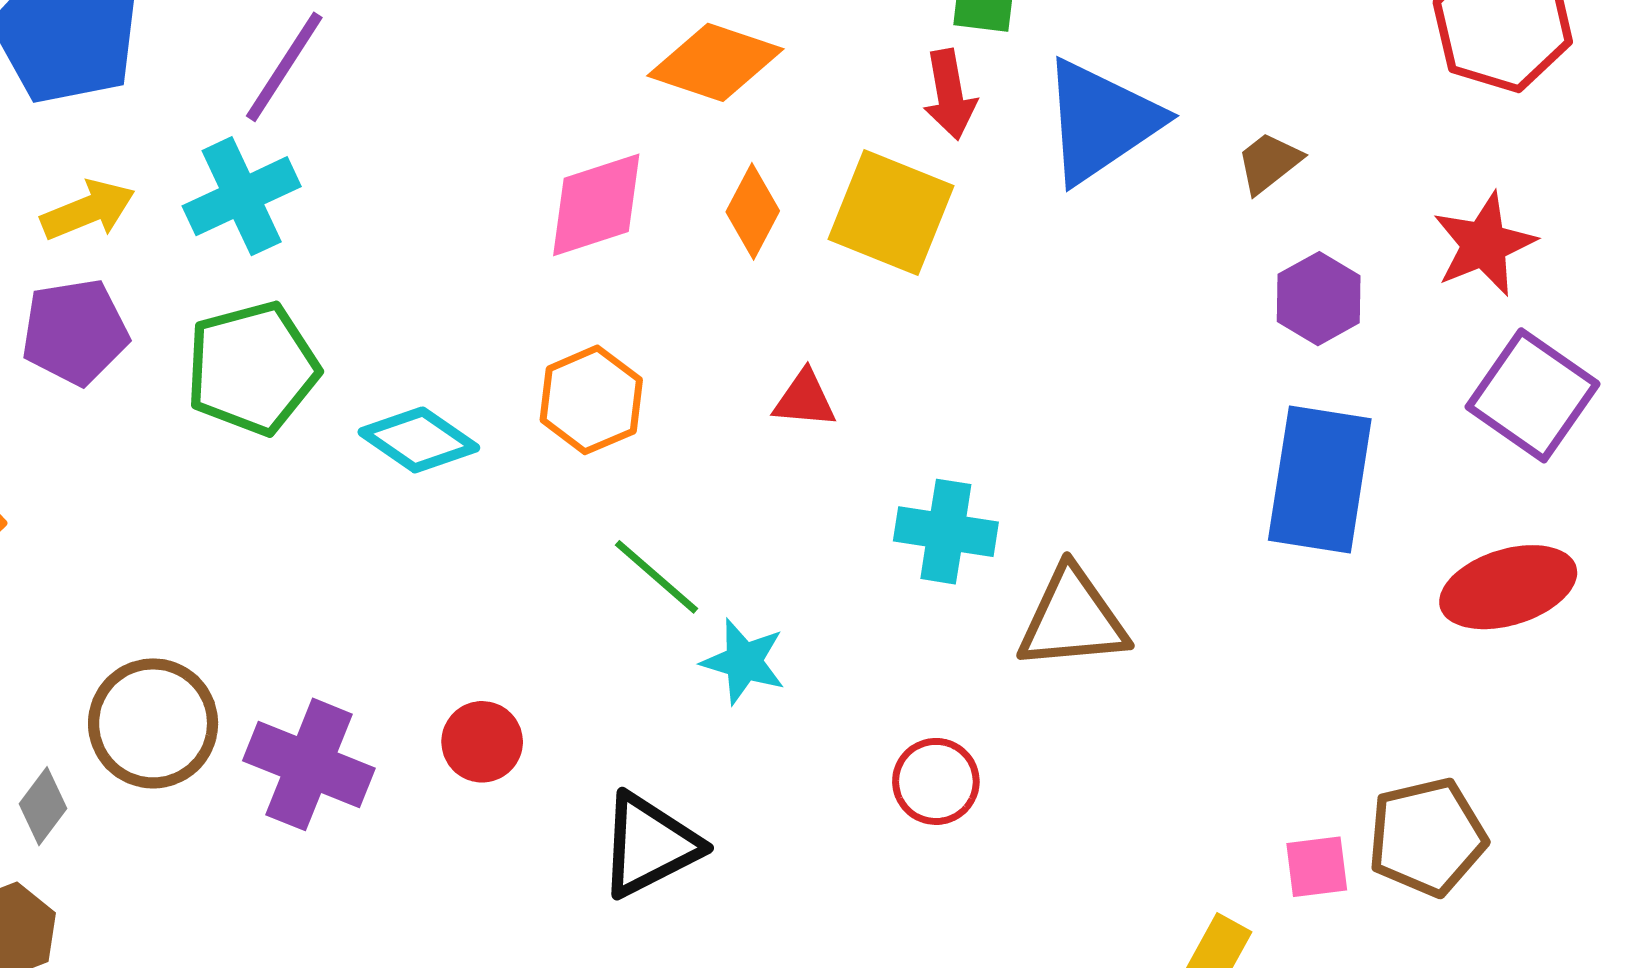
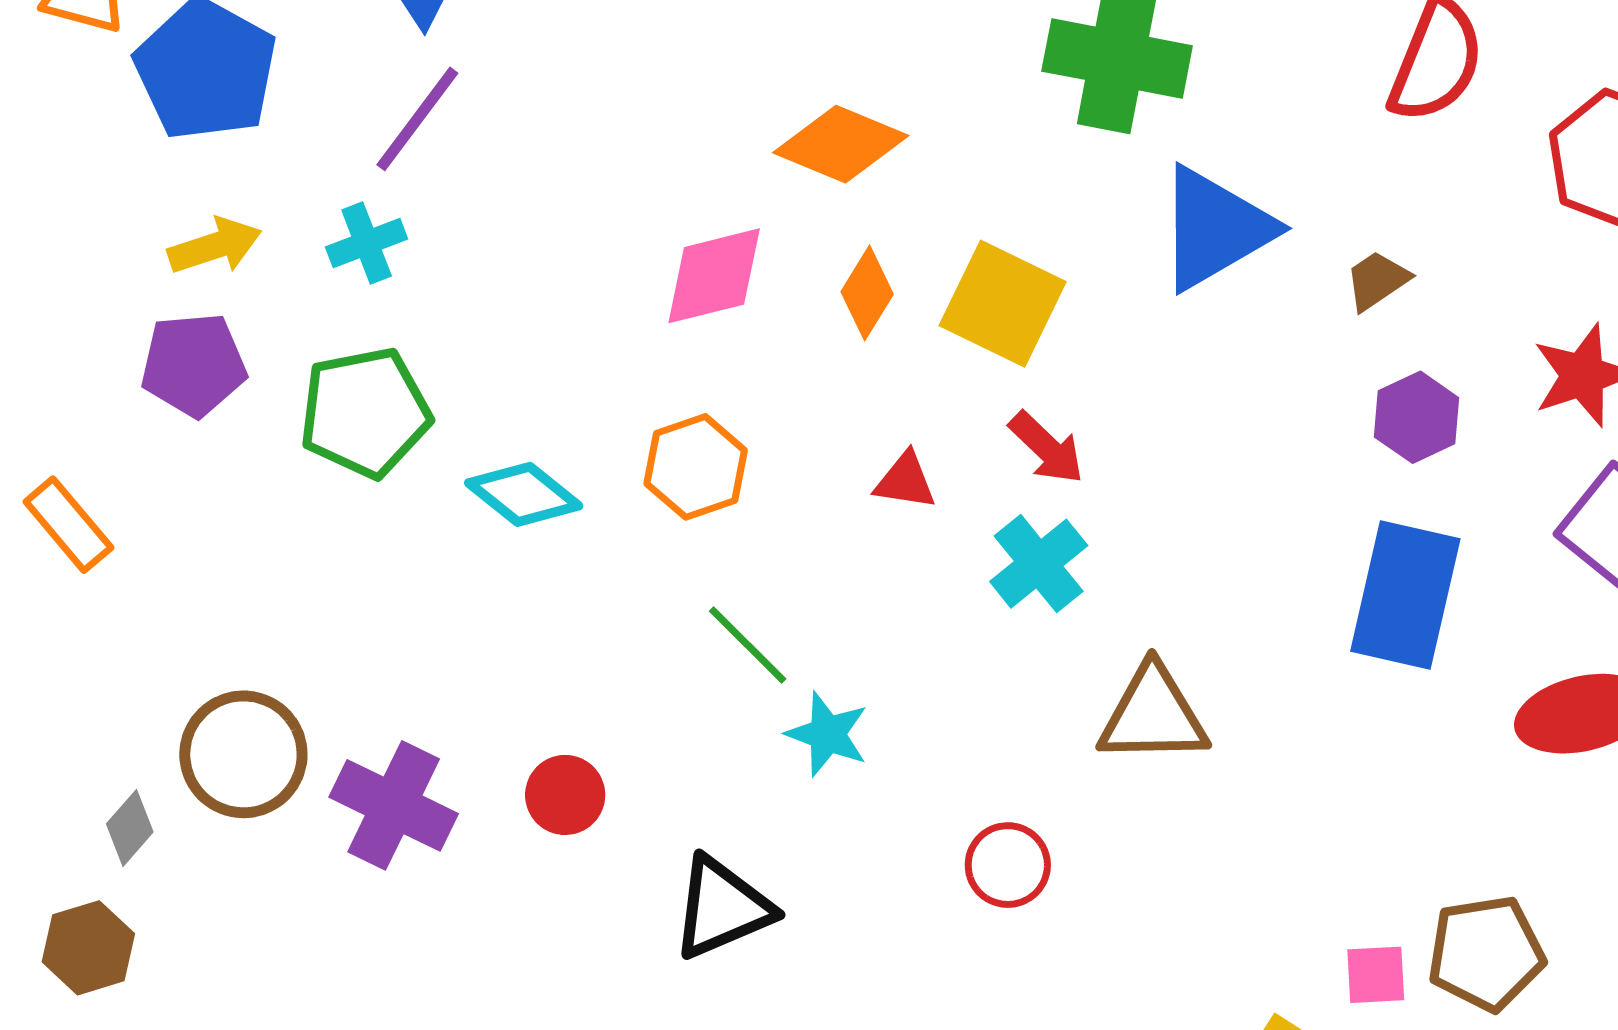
red arrow: (950, 95) -> (1047, 448), moved, turned -40
cyan cross: (242, 196) -> (367, 243), size x0.7
cyan cross: (946, 532) -> (1039, 564), moved, turned 38

